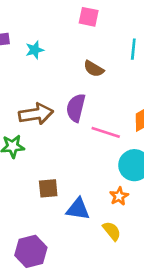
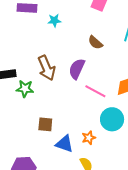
brown arrow: (36, 114) -> (47, 68), turned 65
orange star: (119, 196) -> (89, 138), moved

